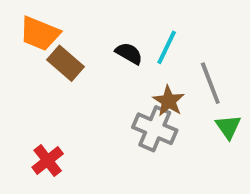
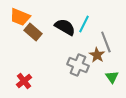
black semicircle: (129, 53) -> (65, 27), size x1.5
brown star: (169, 101) -> (97, 55), moved
green triangle: (228, 127) -> (112, 77), moved

